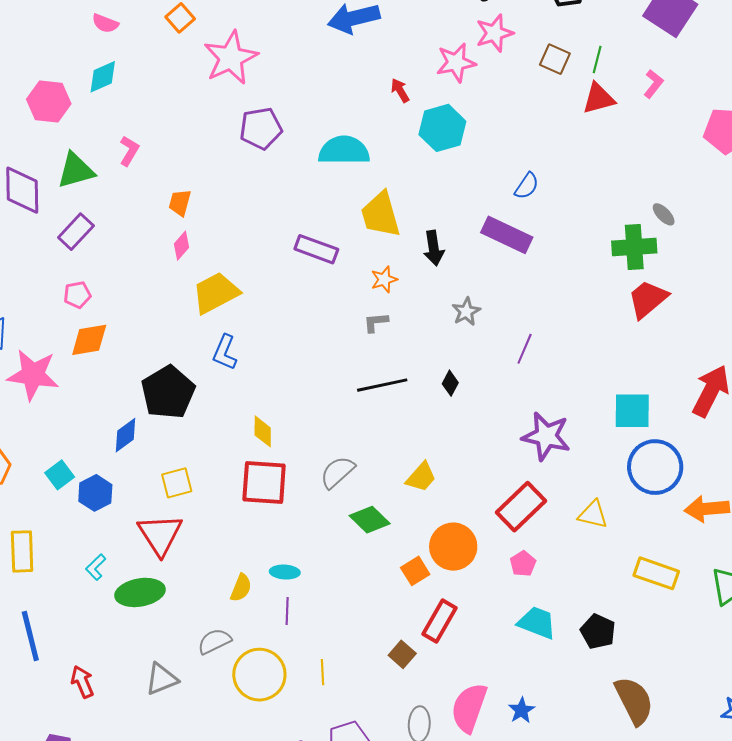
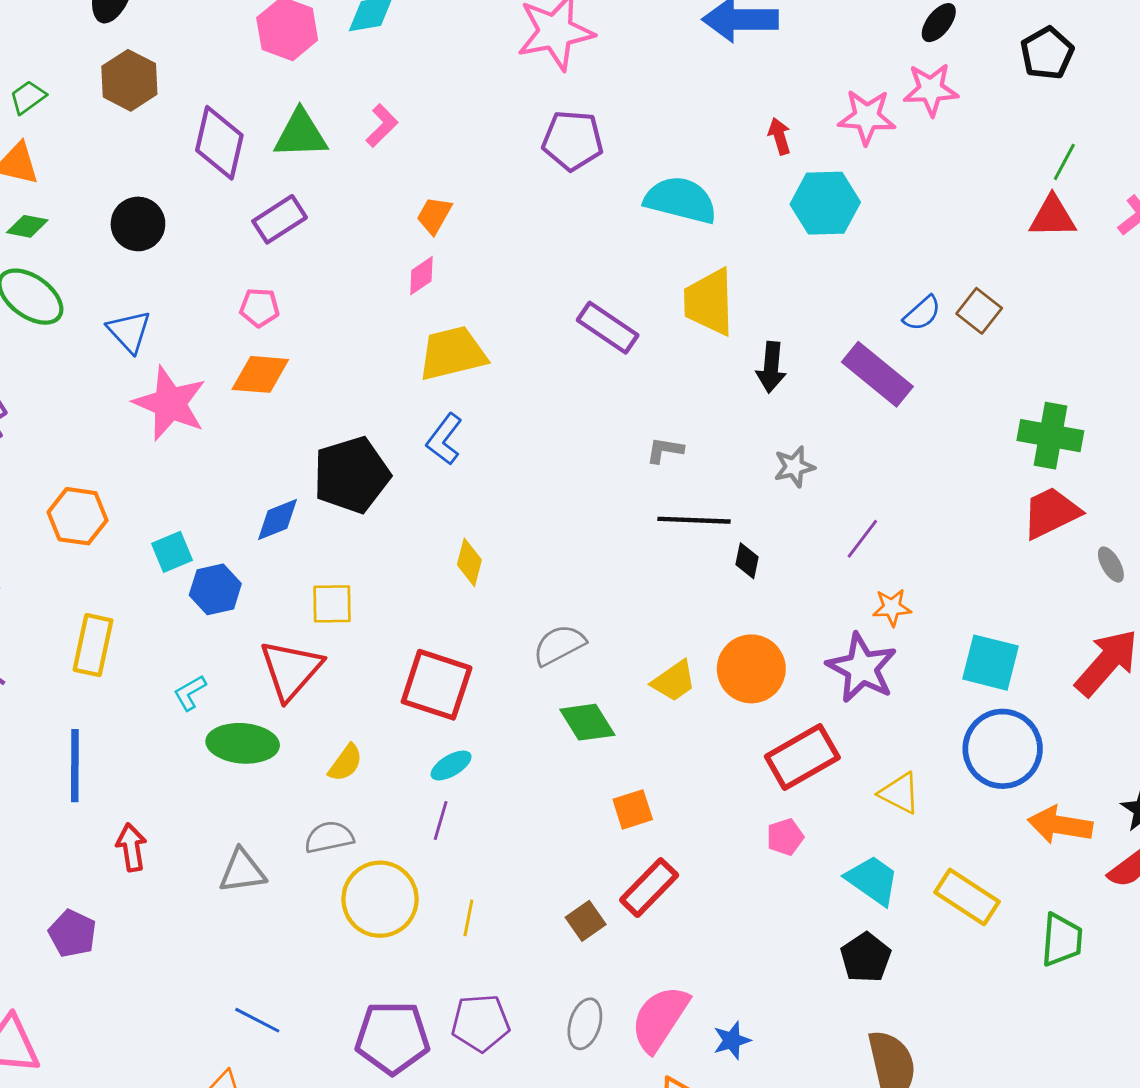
brown square: (555, 59) -> (979, 311), moved
gray ellipse: (664, 214) -> (1111, 565), moved
orange star: (384, 279) -> (892, 607), moved
black diamond: (450, 383) -> (747, 561), turned -30
black line: (382, 385) -> (694, 520), moved
red square: (264, 482) -> (437, 685), moved
orange circle: (453, 547) -> (751, 669), moved
cyan ellipse: (285, 572) -> (451, 765), turned -48
yellow semicircle: (241, 588) -> (345, 763), moved
cyan trapezoid: (537, 623) -> (872, 880), moved

